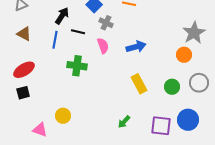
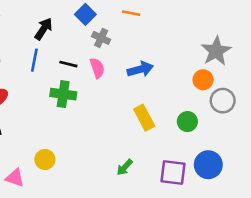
black line: (78, 32) -> (68, 64), moved
gray circle: (199, 83) -> (223, 101), moved

